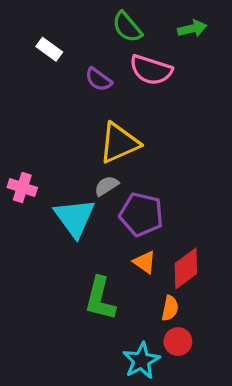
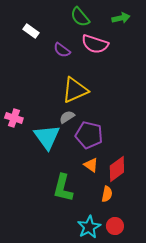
red circle: (178, 342) -> (115, 226), moved

